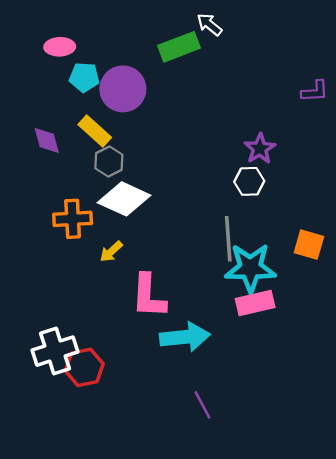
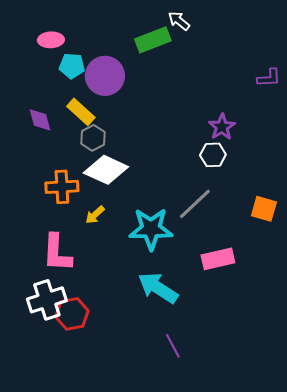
gray line: (228, 239) -> (195, 204), turned 51
cyan star: (250, 268) -> (151, 229), moved
pink L-shape: (149, 296) -> (57, 253), moved
cyan arrow: (185, 337) -> (158, 288), turned -141

